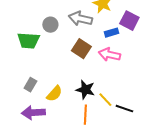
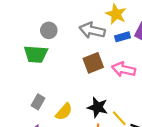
gray circle: (50, 25) -> (49, 30), moved
blue rectangle: (111, 33) -> (123, 37), moved
brown square: (81, 49) -> (93, 63), turned 36

